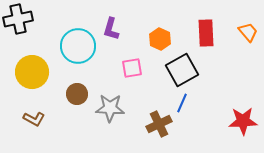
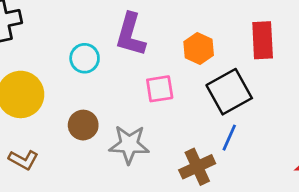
purple L-shape: (111, 29) -> (130, 35), size x1.4
cyan circle: (78, 46) -> (85, 58), size x0.6

